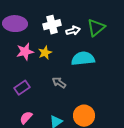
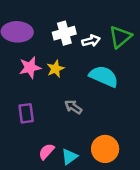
cyan semicircle: (83, 59) -> (104, 76), turned 30
purple rectangle: (22, 88) -> (26, 113), turned -63
pink semicircle: (26, 118) -> (46, 151), moved

